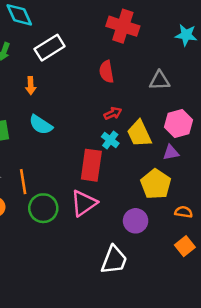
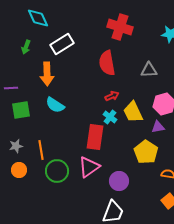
red semicircle: (106, 72) -> (107, 63), size x1.4
orange arrow: (31, 86) -> (47, 74), size x1.6
purple circle: (136, 221) -> (119, 181), moved

